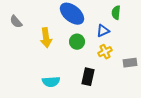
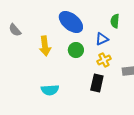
black rectangle: (88, 77) -> (97, 83), moved

